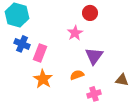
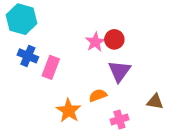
red circle: (90, 13) -> (114, 39), moved
orange star: (43, 79) -> (69, 111), moved

